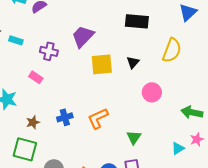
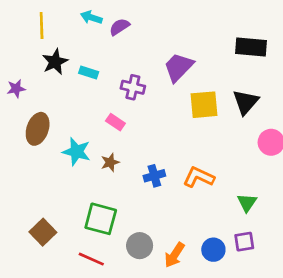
black triangle: (133, 62) -> (246, 102), size x1.5
orange L-shape: (98, 118) -> (199, 177), turned 50
brown star: (33, 122) -> (110, 162), moved

